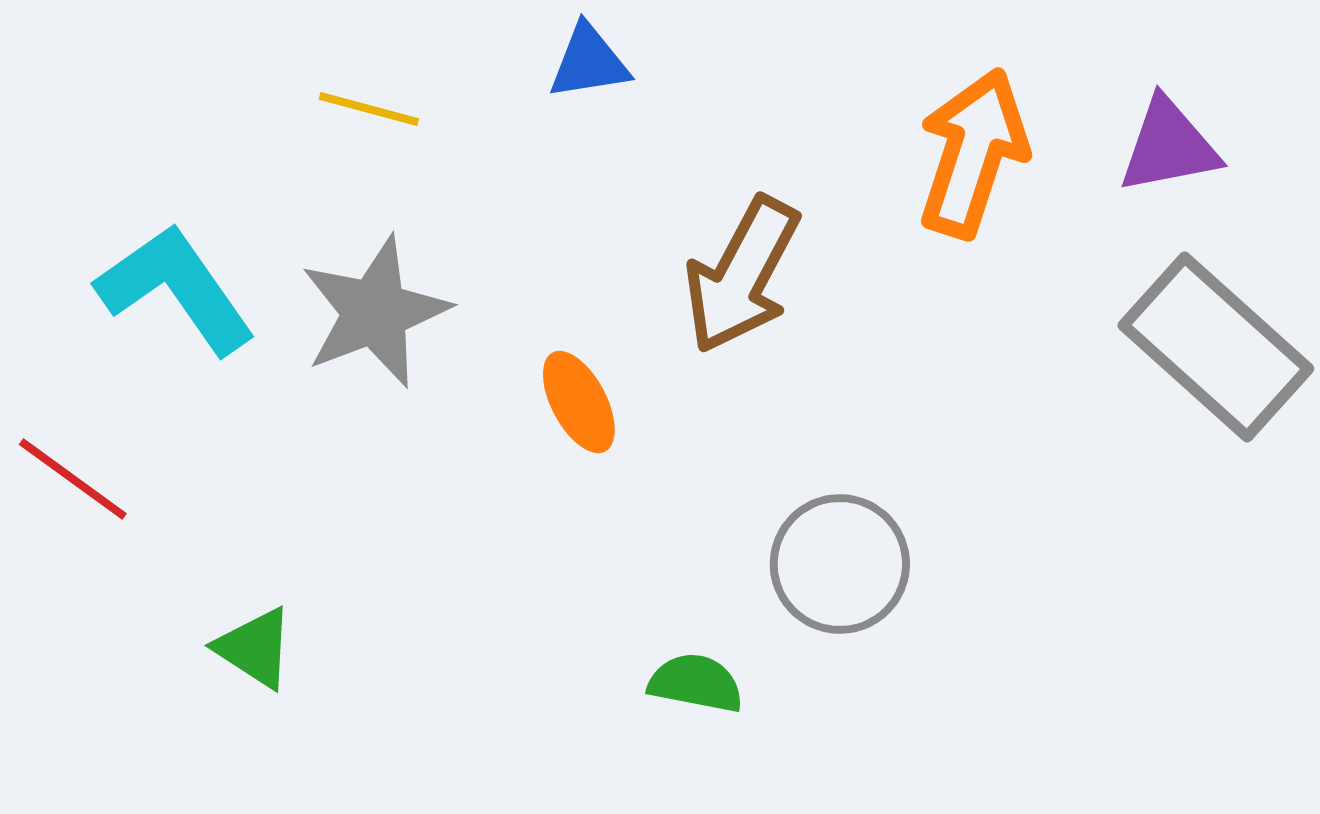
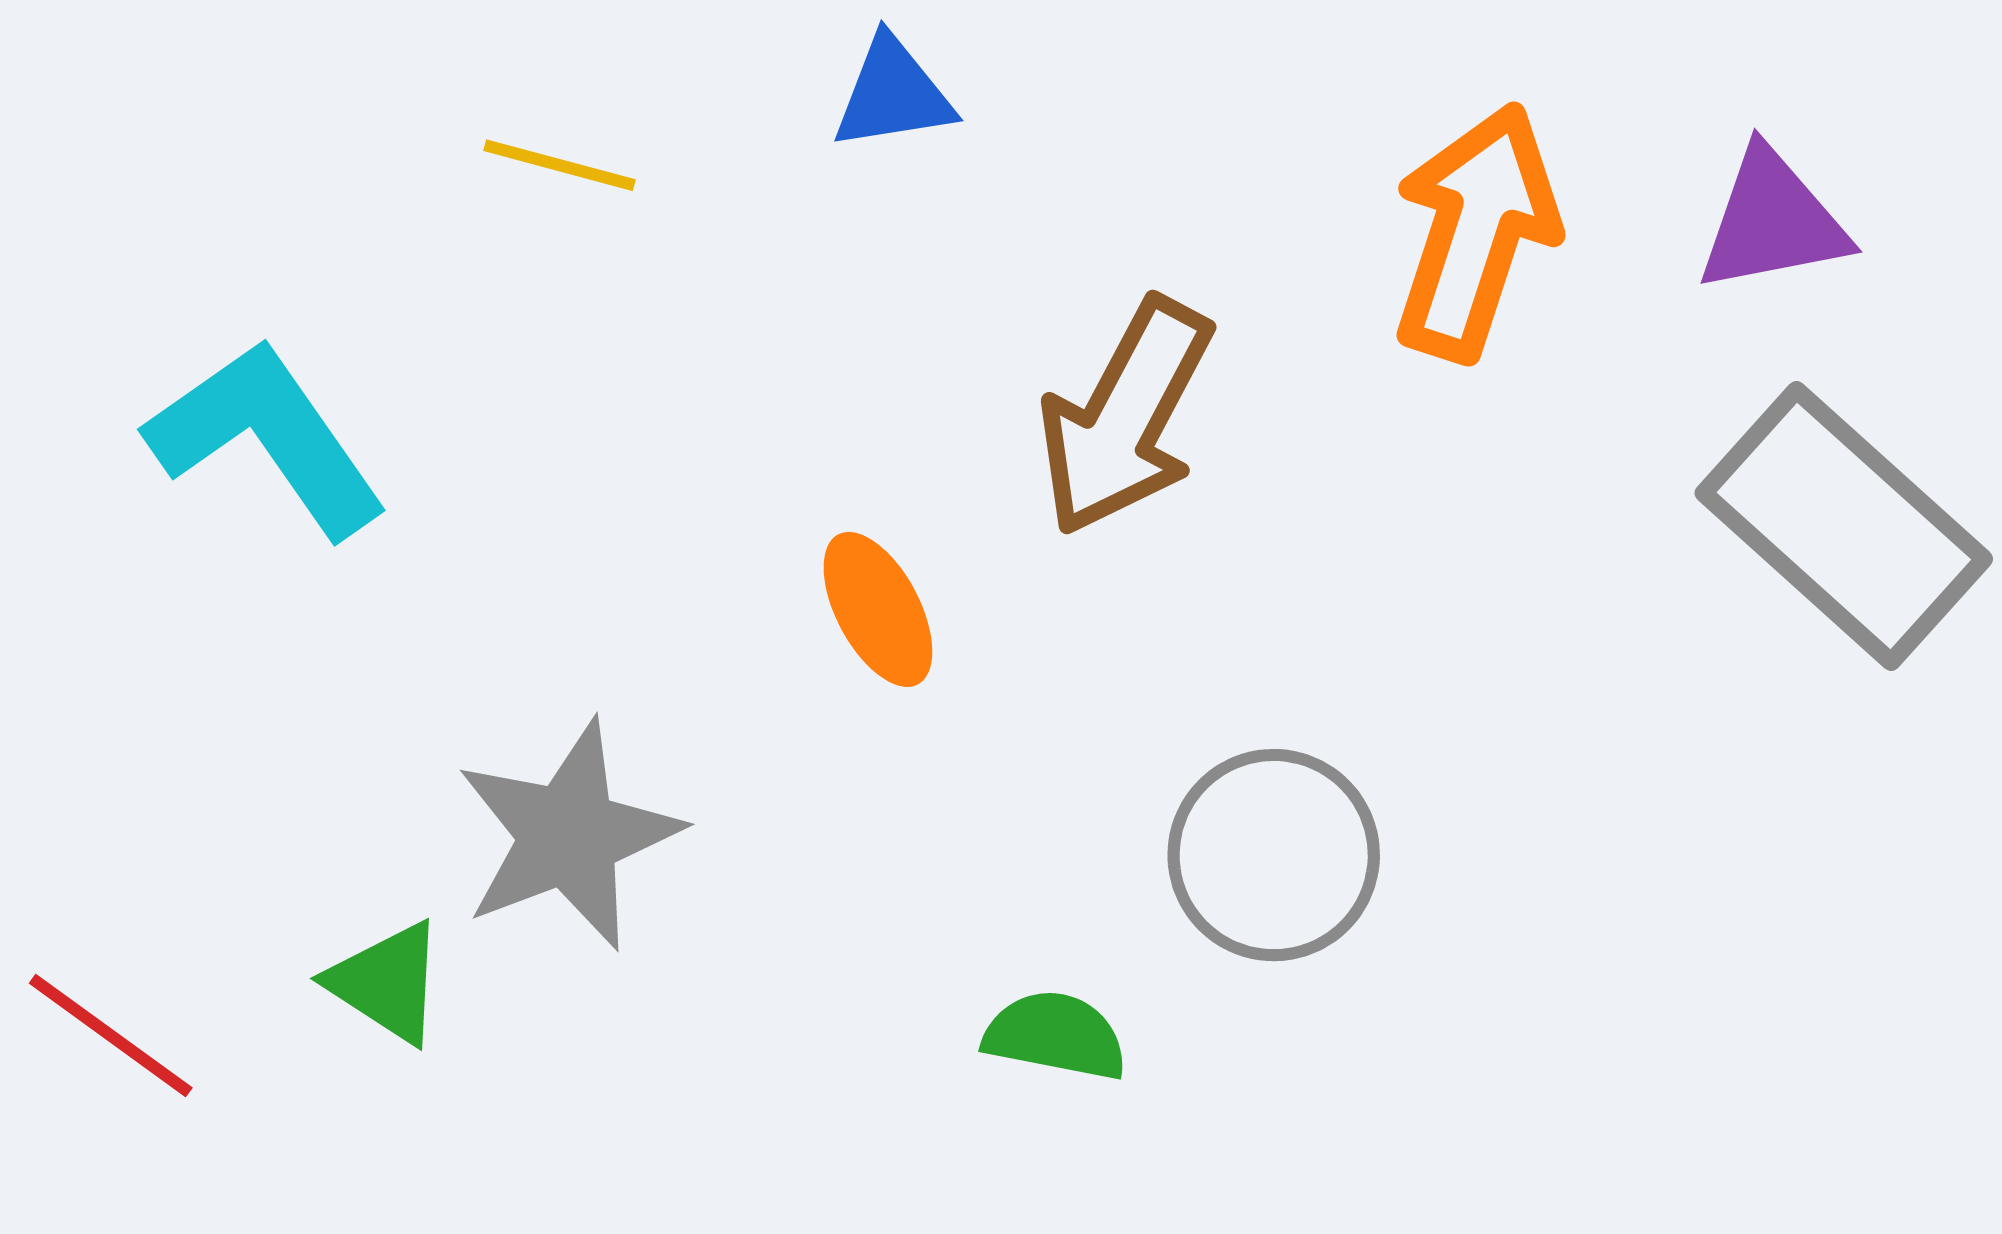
gray star: (375, 312) -> (569, 835), moved
red line: (73, 479) -> (111, 1035), moved

